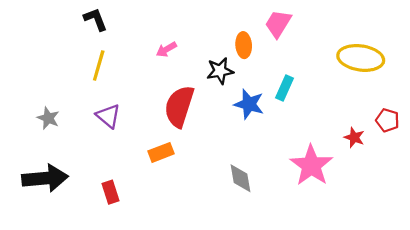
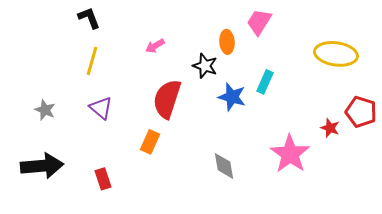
black star: (220, 71) -> (205, 66), turned 30
red pentagon: (388, 120) -> (361, 112), size x1.4
orange rectangle: (161, 152) -> (150, 142), turned -45

